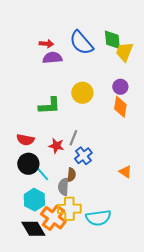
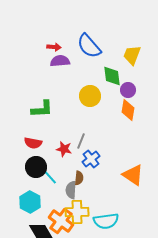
green diamond: (112, 40) -> (112, 76), moved
green L-shape: (49, 106) -> (42, 109), moved
orange triangle: (125, 172) -> (133, 175), size x1.6
cyan hexagon: (34, 200) -> (30, 202), moved

